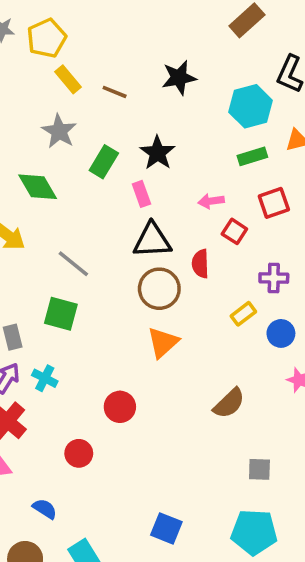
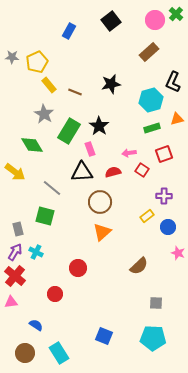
green rectangle: (104, 162) -> (69, 131), size x1.4
black triangle: (152, 240) -> (82, 172), moved
red semicircle: (200, 264) -> (113, 172), moved, turned 77

